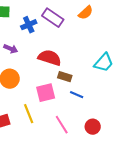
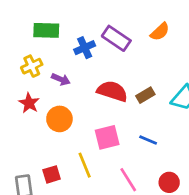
brown rectangle: (65, 77) -> (145, 95), moved, turned -48

